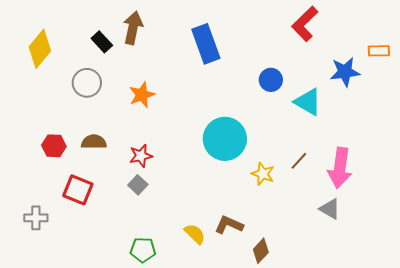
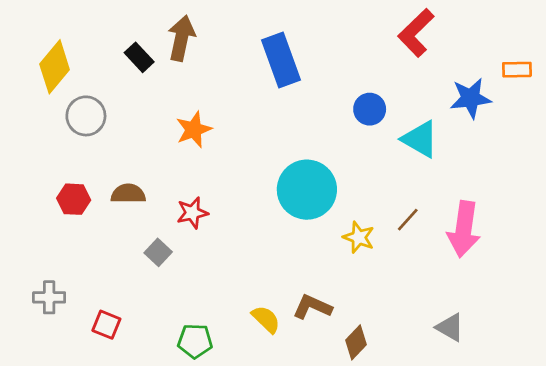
gray circle: (87, 83) -> (86, 116), moved
gray square: (138, 185) -> (158, 252), moved
red square: (78, 190) -> (106, 325), moved, size x0.7
gray triangle: (330, 209) -> (450, 327), moved

